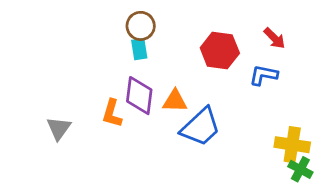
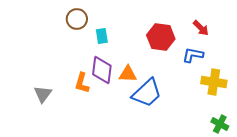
brown circle: (141, 26) -> (77, 19), moved
yellow cross: (292, 145) -> (214, 82), moved

